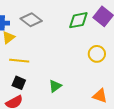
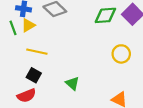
green triangle: (55, 86) -> (72, 83), turned -48

